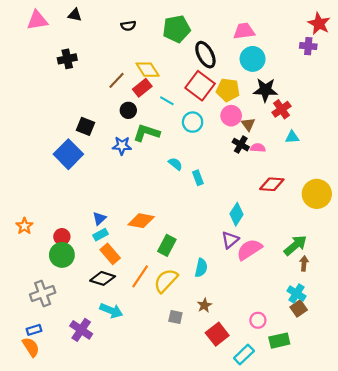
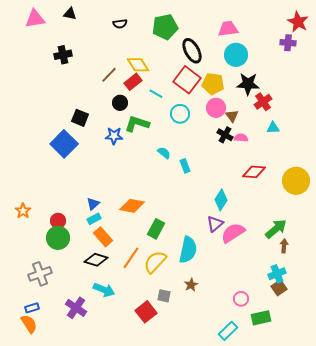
cyan semicircle: (201, 268) -> (188, 250), size x1.5
cyan cross: (296, 293) -> (277, 274), turned 36
red square: (217, 334) -> (146, 312), moved

